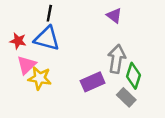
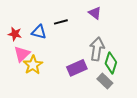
black line: (49, 13) -> (61, 22), moved, turned 64
blue triangle: (47, 38) -> (39, 32), size x0.7
yellow star: (40, 78) -> (33, 65), turned 30

